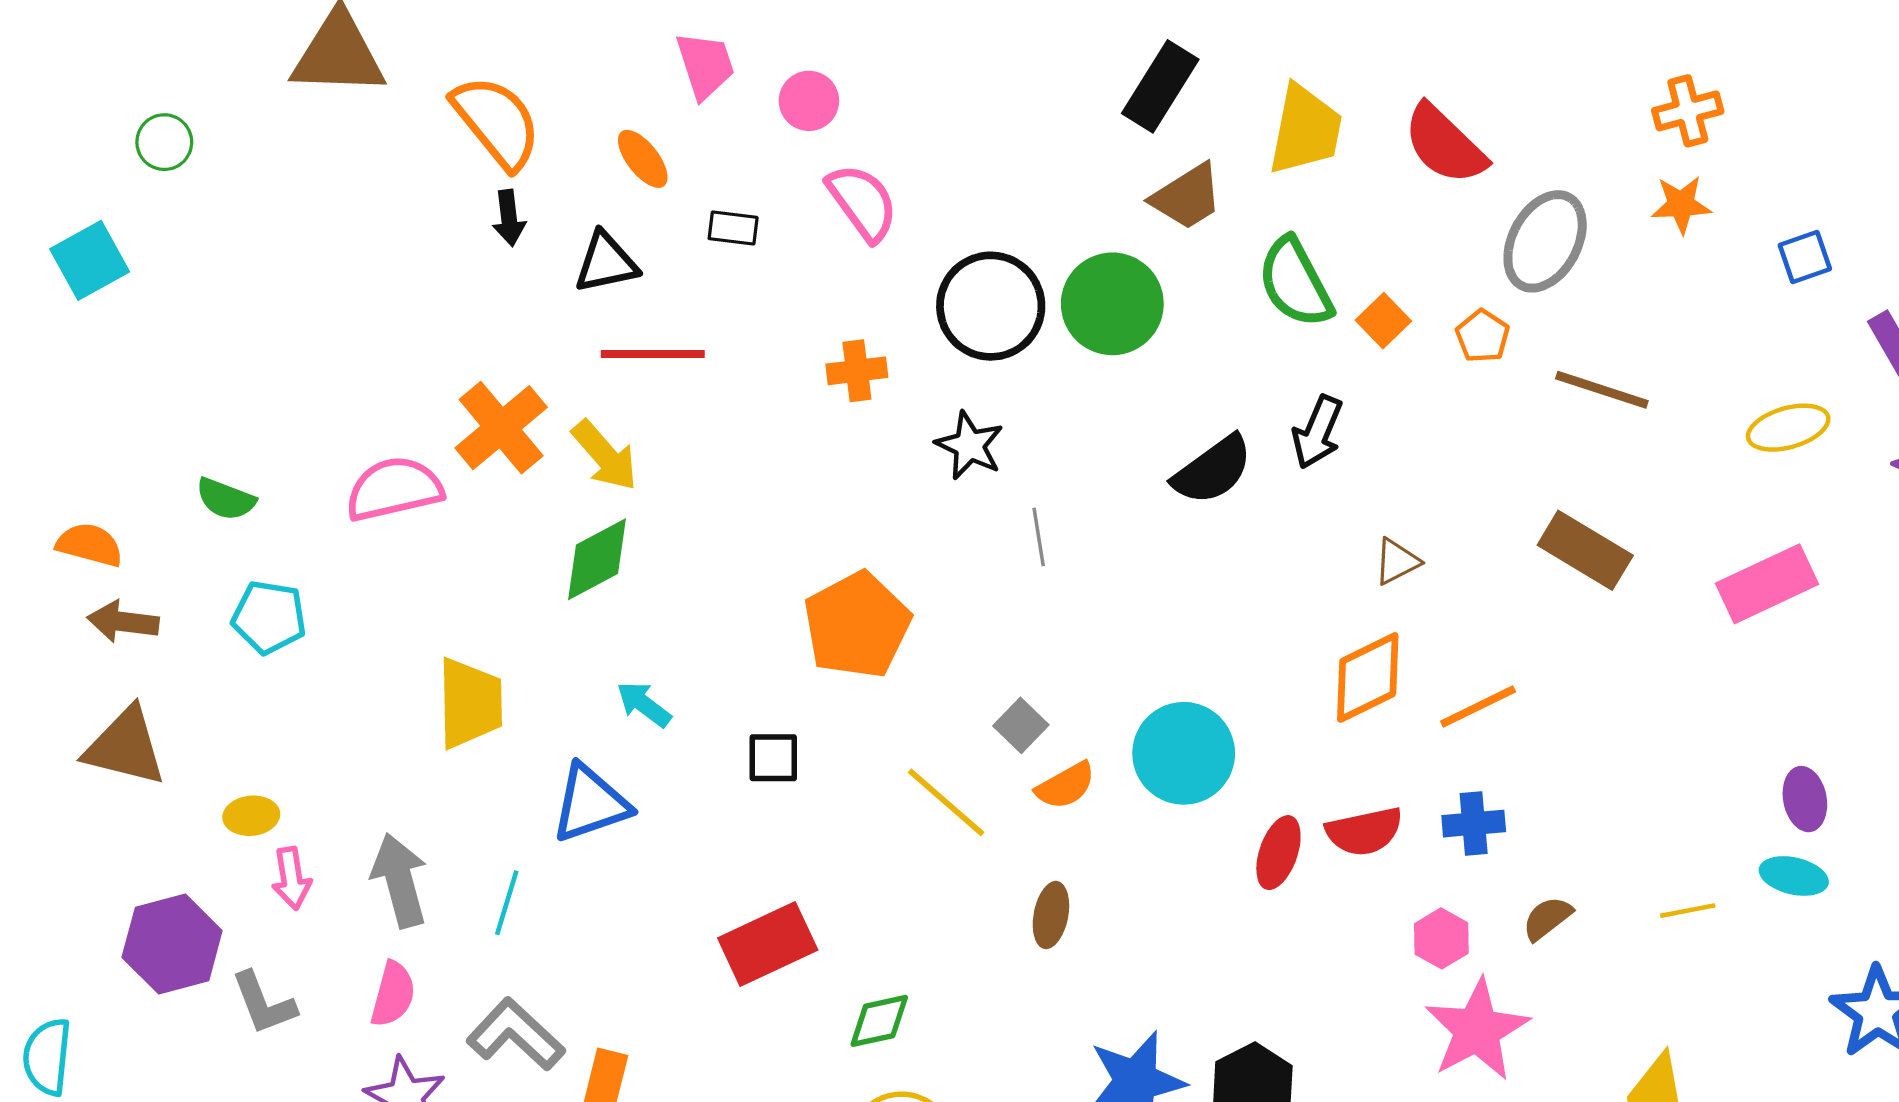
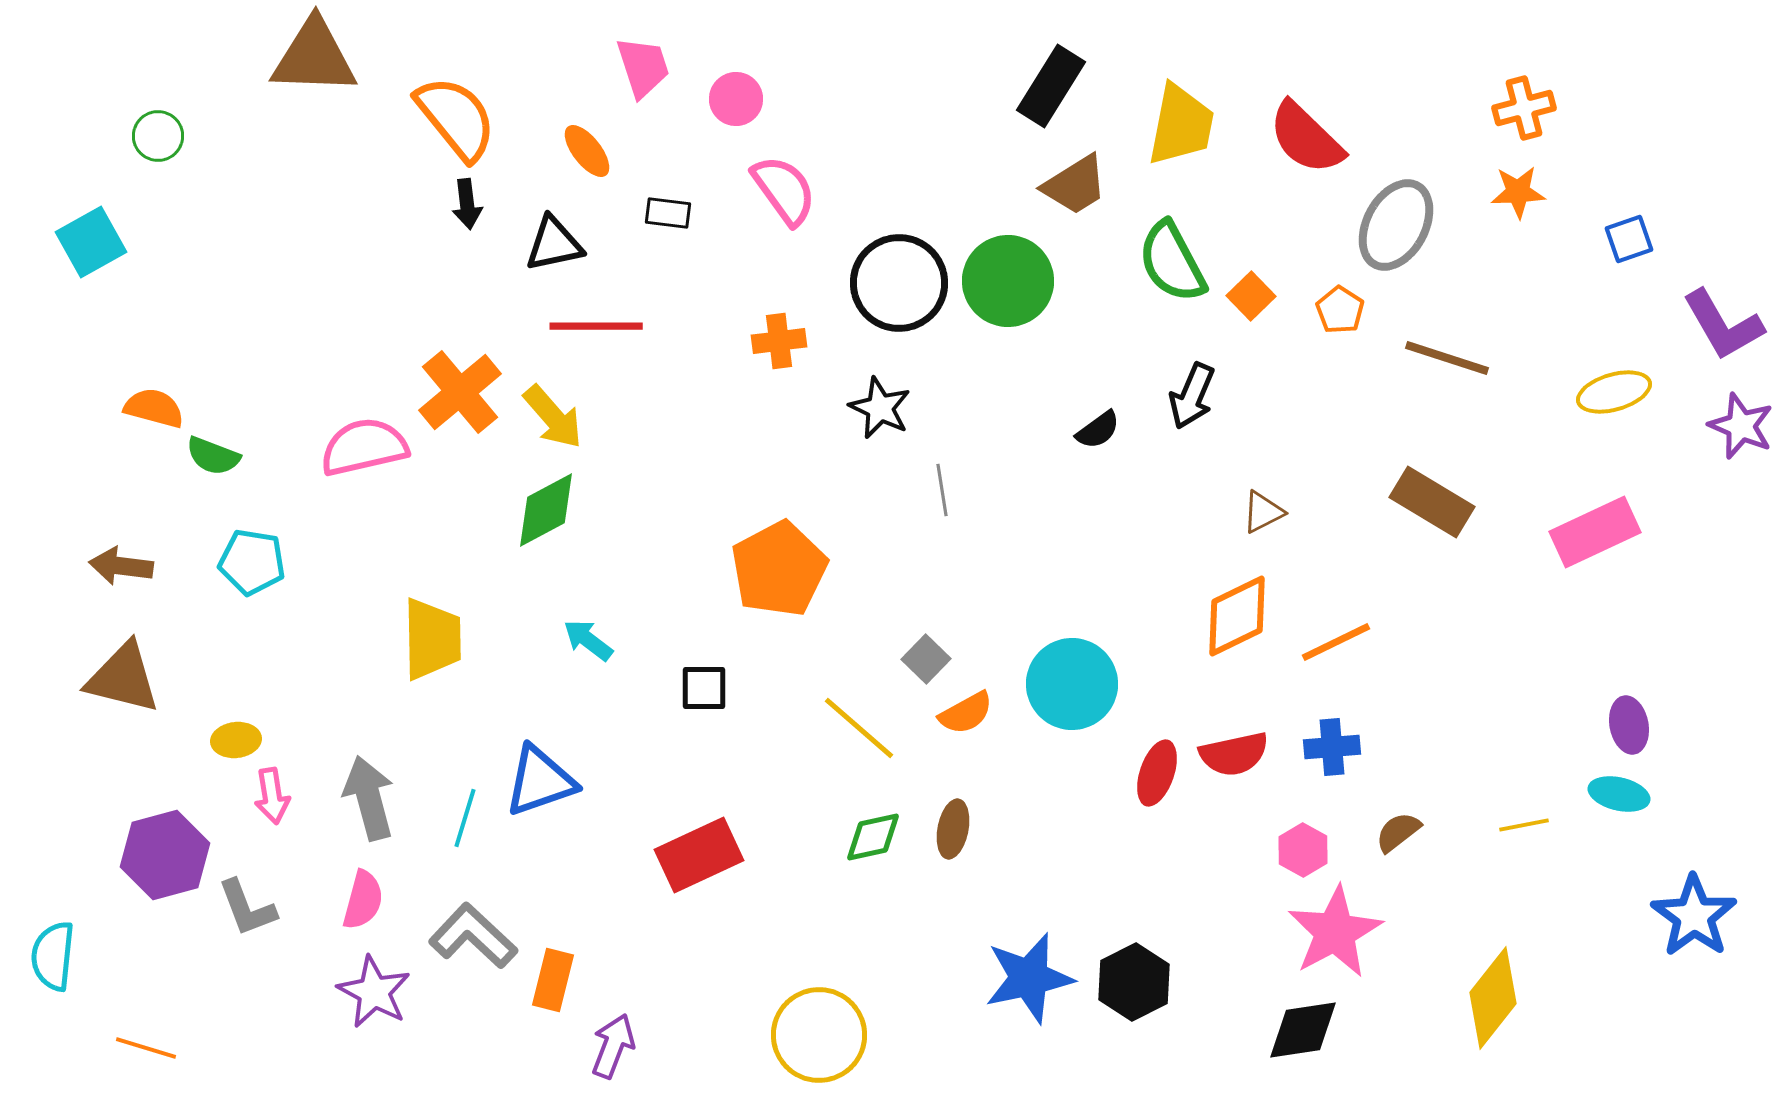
black semicircle: (1213, 470) -> (1098, 430), size x0.6
orange semicircle: (90, 545) -> (154, 408), moved
blue triangle: (590, 803) -> (540, 781), moved
green diamond: (879, 1021) -> (873, 837), moved

